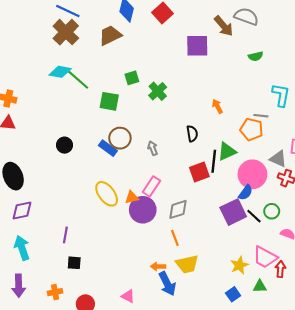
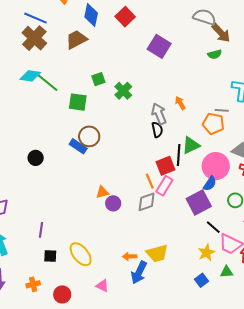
brown arrow: (224, 26) -> (221, 33), moved
purple square: (197, 46) -> (159, 46), turned 35
black circle: (65, 145) -> (36, 158), moved
gray arrow: (153, 148) -> (159, 114), moved, size x1.5
pink rectangle: (151, 186) -> (164, 186), moved
yellow ellipse: (107, 194) -> (81, 254), moved
purple circle: (143, 210) -> (113, 203), size x0.6
black line: (254, 216) -> (213, 227), moved
orange line: (175, 238) -> (150, 181), moved
blue arrow: (167, 284) -> (139, 273), turned 55

